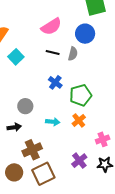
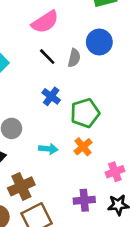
blue circle: (85, 34) -> (99, 42), moved
black line: (53, 53) -> (47, 57), turned 32
purple cross: (79, 161) -> (84, 200), turned 35

